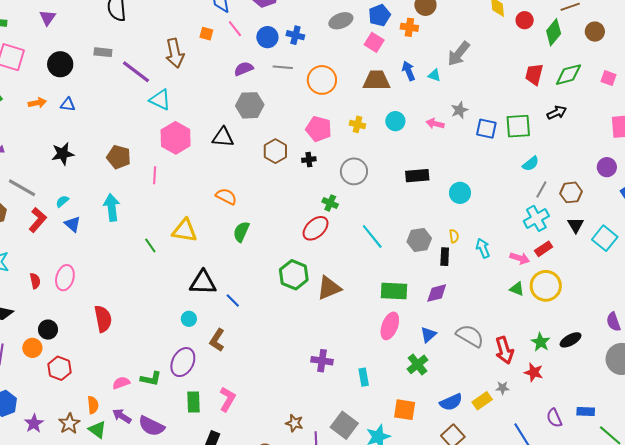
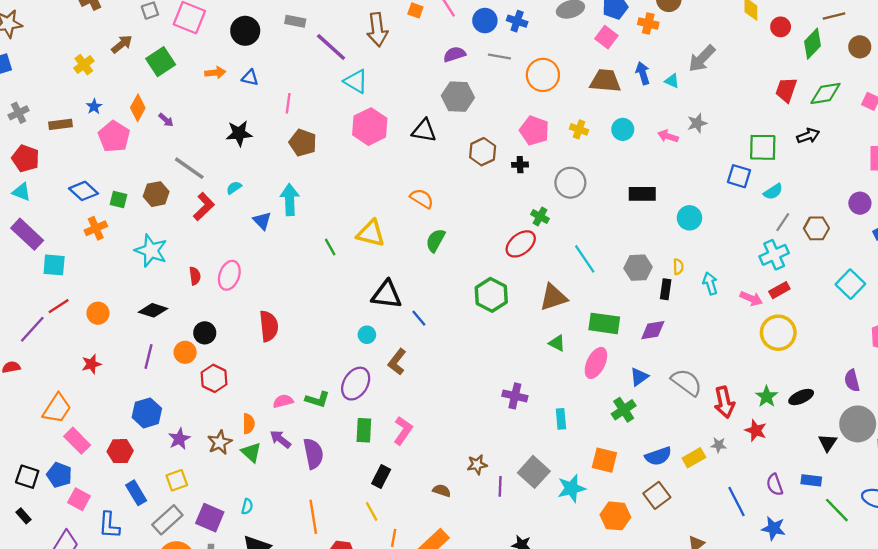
blue square: (486, 129) -> (739, 176), moved
pink line: (155, 175) -> (288, 103), moved
blue triangle: (73, 224) -> (262, 221), moved
black triangle: (576, 225) -> (828, 443), moved
brown triangle: (329, 288) -> (553, 297), moved
green triangle: (517, 289) -> (557, 343), moved
brown star: (294, 423) -> (477, 465), turned -30
purple semicircle: (151, 426) -> (313, 454), turned -132

